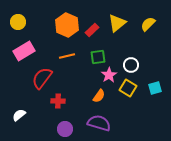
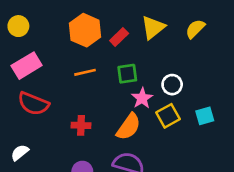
red semicircle: (42, 78) -> (33, 104), moved, turned -105
yellow square: (128, 88) -> (168, 116), turned 30
orange semicircle: (99, 96) -> (129, 127), size x1.5
red cross: (58, 101) -> (81, 125), moved

